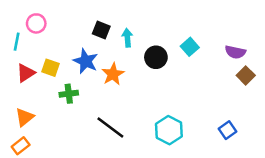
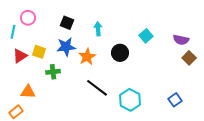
black square: (101, 30) -> (67, 23), moved
black circle: (156, 57) -> (120, 53), moved
blue star: (86, 61) -> (66, 47), turned -30
orange triangle: (24, 117) -> (28, 92), moved, turned 42
black line: (110, 128) -> (97, 88), moved

